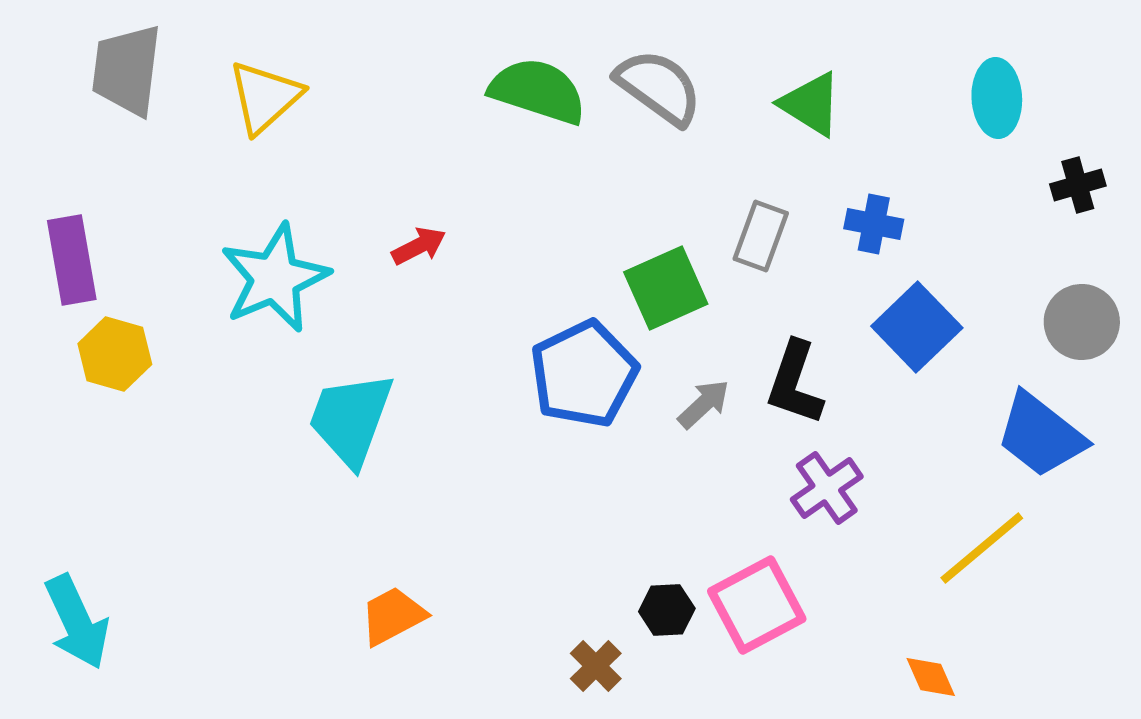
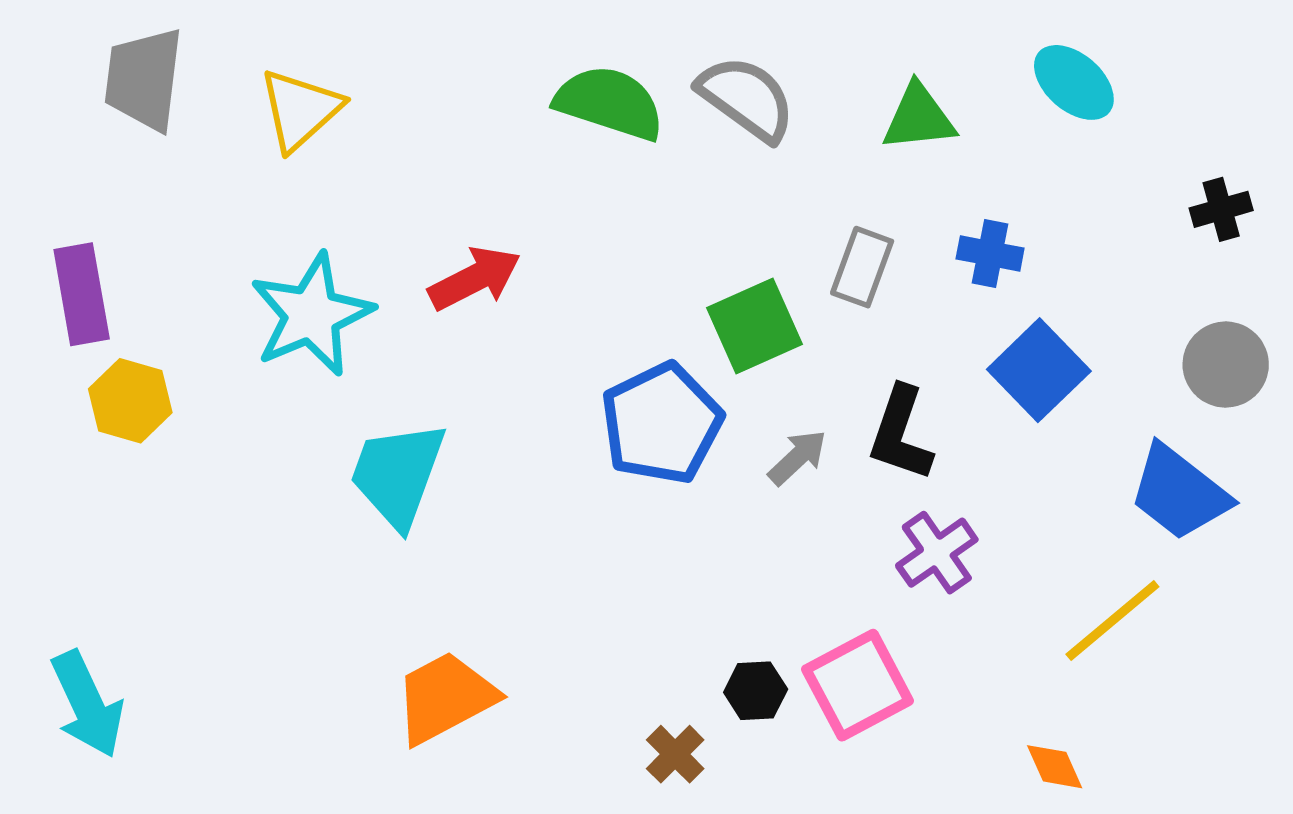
cyan ellipse: (997, 98) -> (1074, 82), moved, turned -46
green triangle: (811, 104) -> (919, 118), turned -38
red arrow: (419, 246) -> (475, 278), size x1.5
orange trapezoid: (393, 616) -> (445, 698), size x1.4

